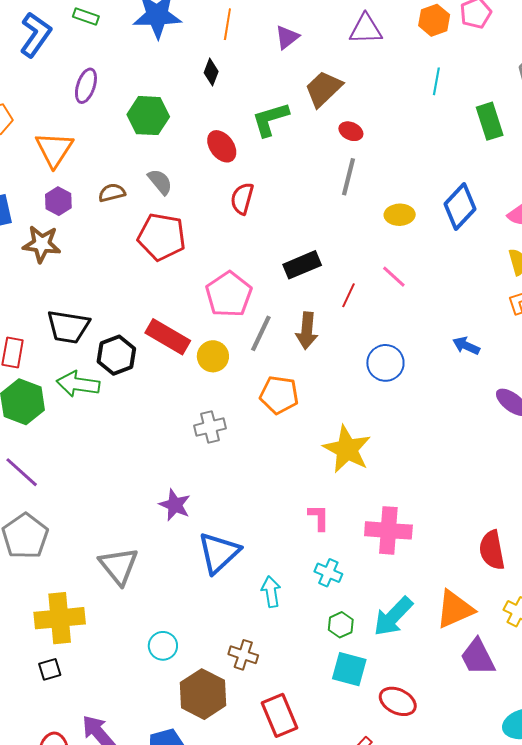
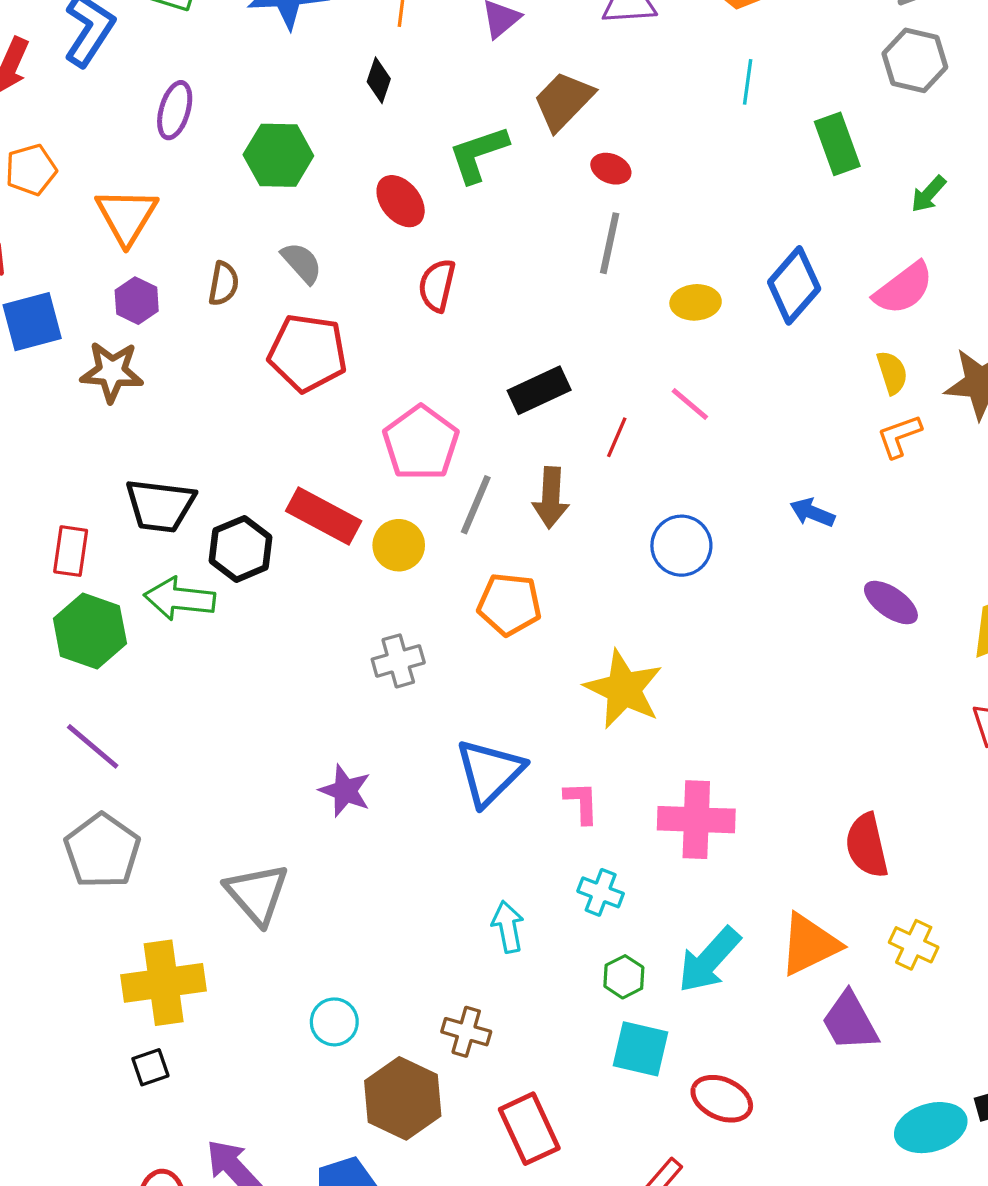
brown semicircle: (112, 193) -> (224, 284), turned 116
blue triangle: (219, 553) -> (490, 772), moved

